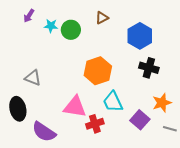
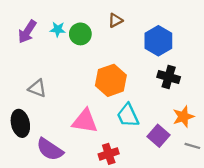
purple arrow: (29, 16) -> (27, 32), moved, size x1.5
red cross: (95, 124) -> (109, 154), moved

